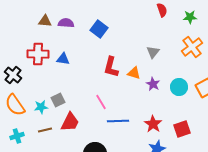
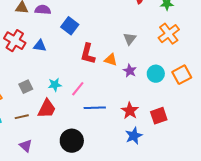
blue square: (99, 29) -> (70, 26), moved
red cross: (38, 54) -> (15, 41), turned 30
gray square: (58, 100) -> (26, 87), moved
pink line: (101, 102) -> (78, 89), turned 70
cyan star: (41, 107) -> (55, 85), moved

